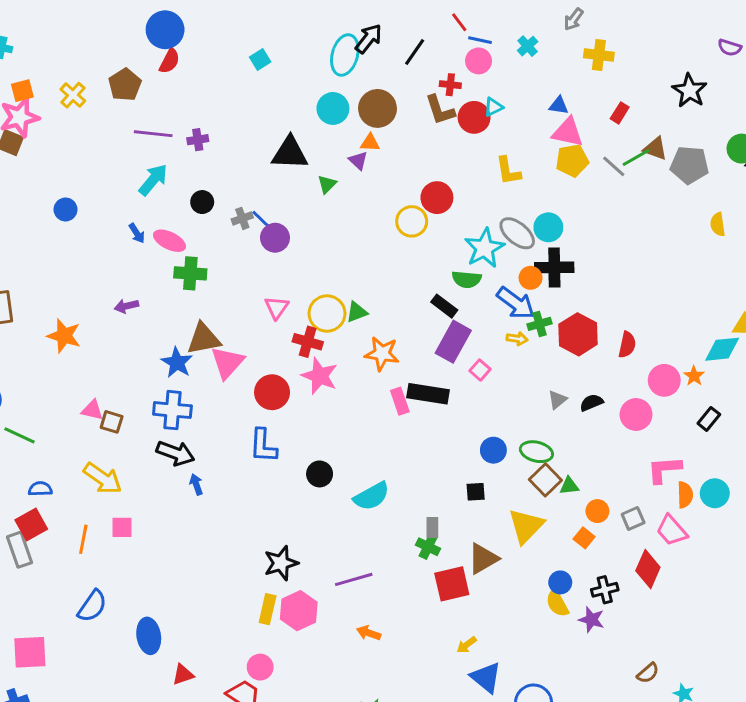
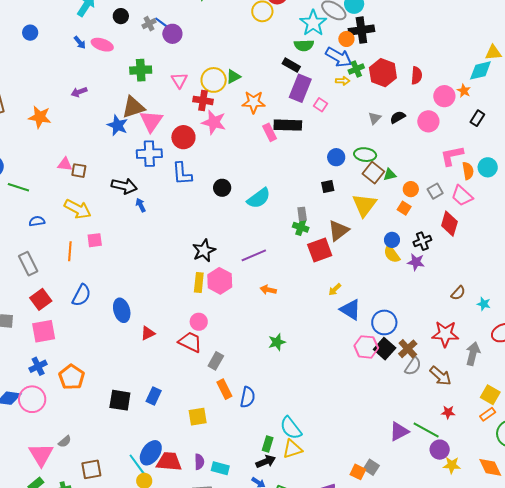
green cross: (190, 273) -> (141, 70), moved
blue cross: (172, 410) -> (149, 154), moved
red square: (31, 524) -> (41, 299), moved

